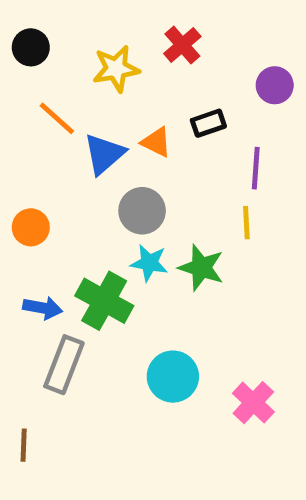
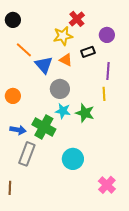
yellow star: (116, 69) -> (63, 36), moved
purple circle: (275, 85) -> (107, 35), moved
blue triangle: (104, 154) -> (44, 65), turned -30
pink cross: (253, 403) -> (107, 185), moved

